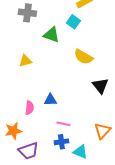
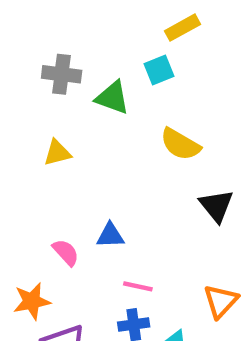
gray cross: (27, 13) -> (62, 74), moved
cyan square: (73, 22) -> (159, 70), turned 32
pink semicircle: (29, 108) -> (66, 252), turned -48

